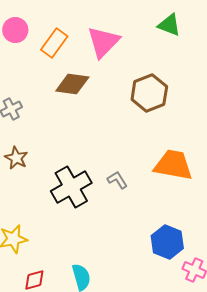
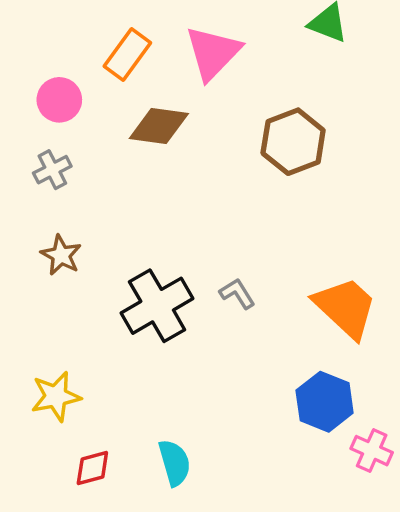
pink circle: (15, 30) -> (59, 100), moved
orange trapezoid: (173, 165) -> (345, 307), moved, turned 33

